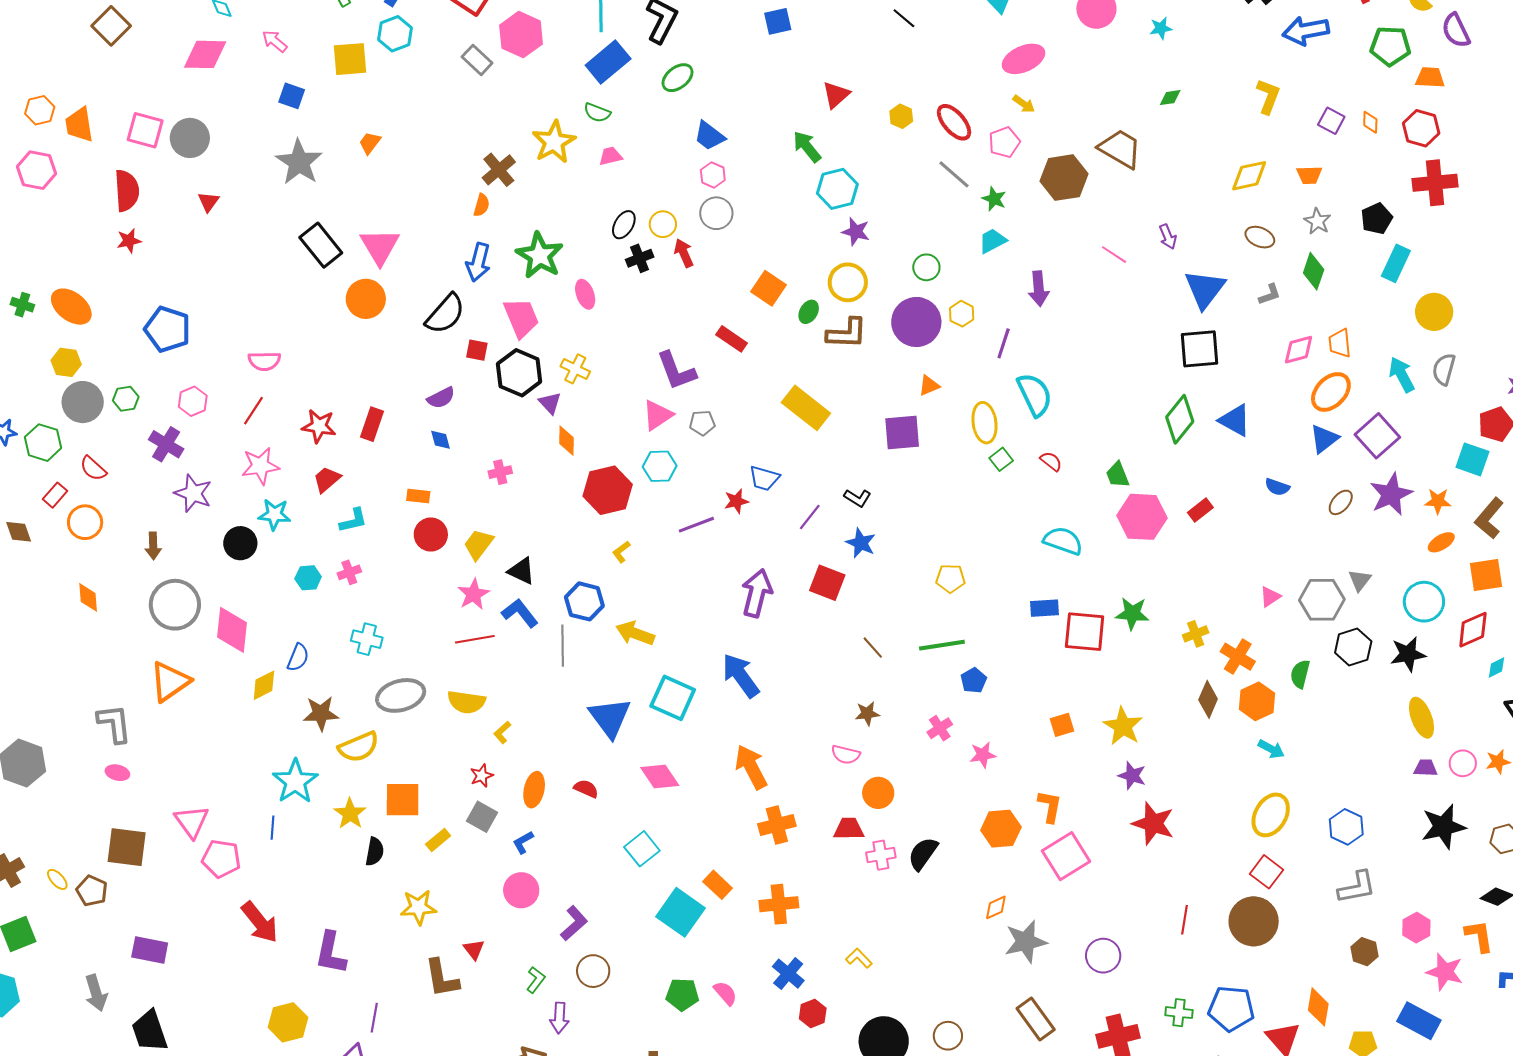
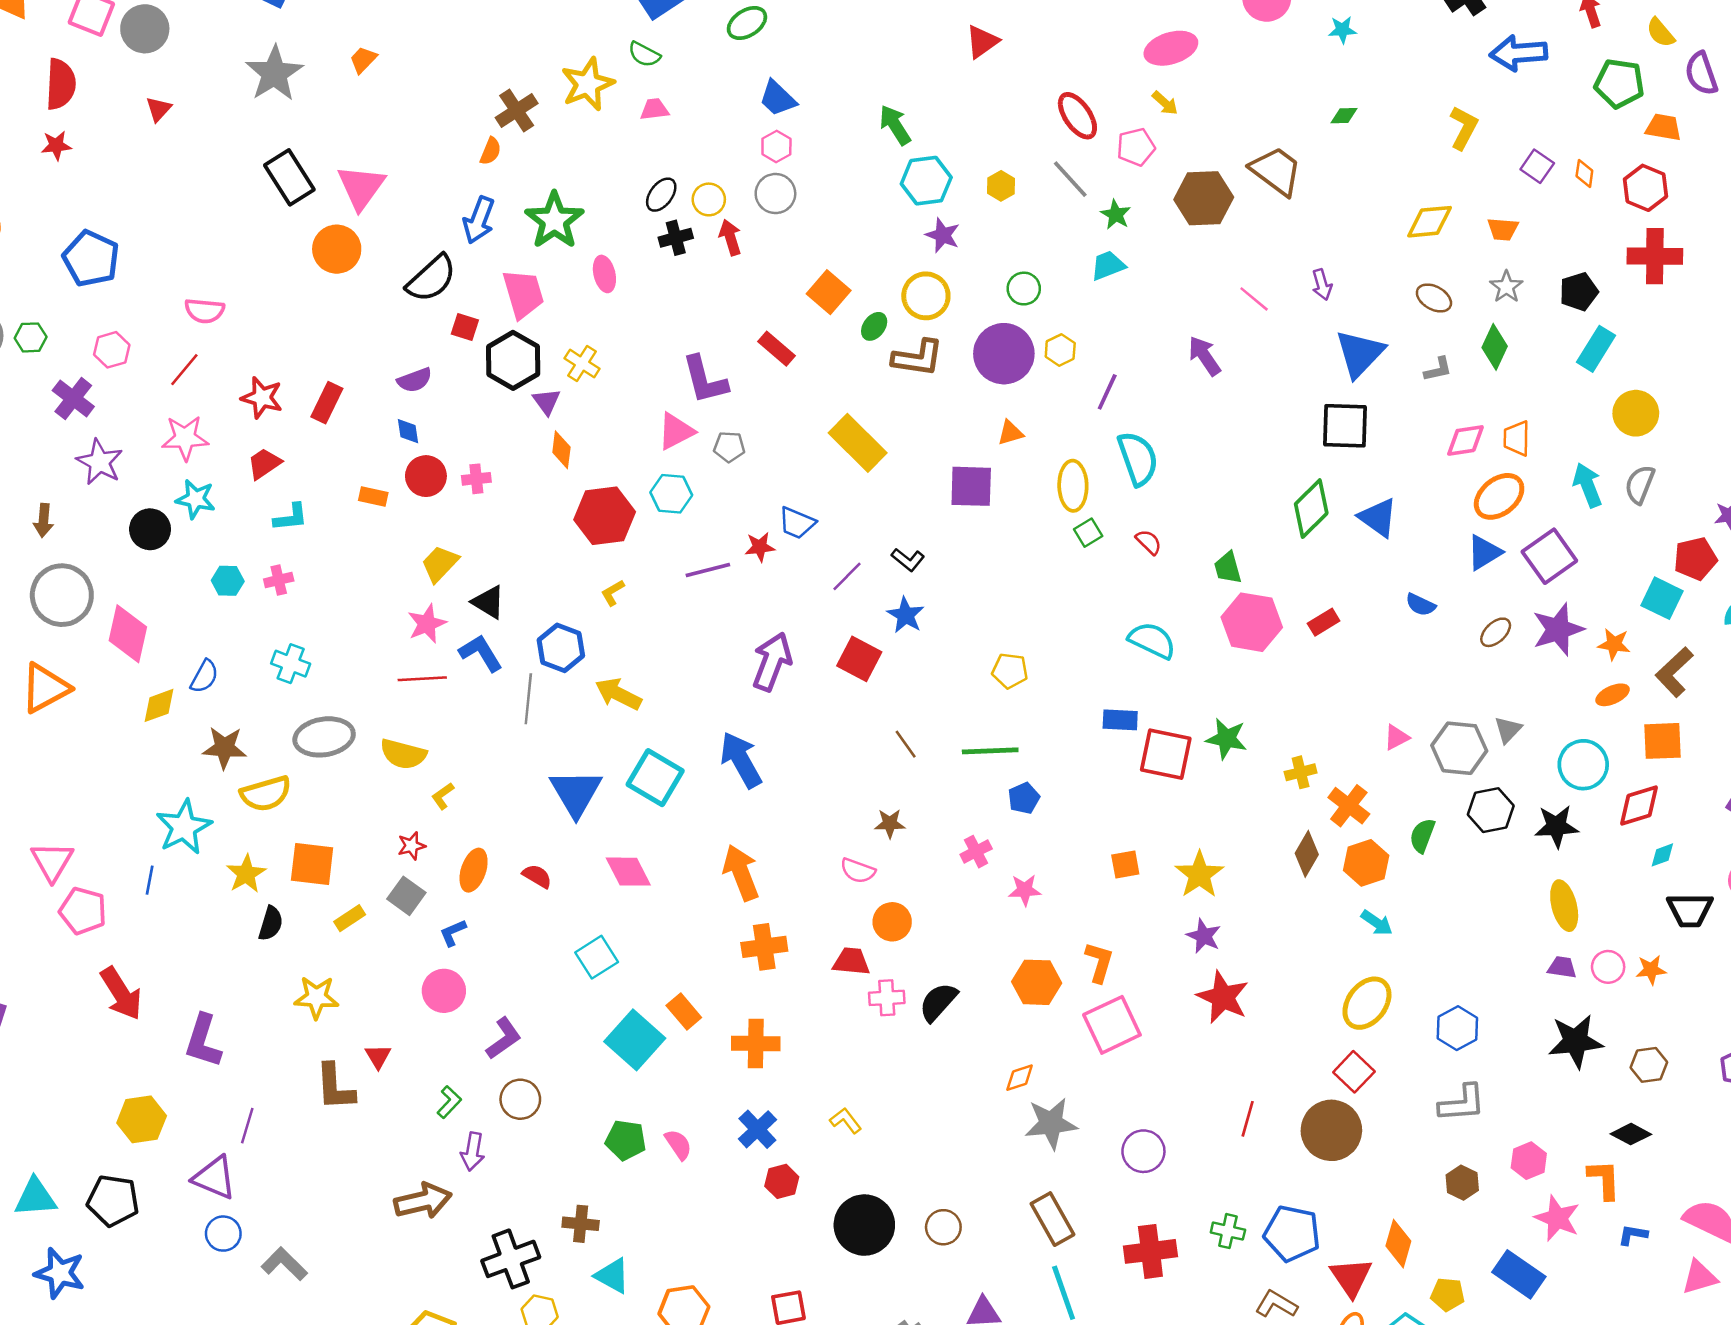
red triangle: (836, 95) -> (982, 42), moved
yellow hexagon: (901, 116) -> (1001, 186), moved
purple arrow: (1039, 289) -> (1204, 356), moved, turned 144
red circle: (431, 535) -> (426, 476), moved

